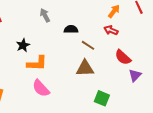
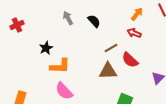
black semicircle: (71, 29) -> (94, 21), moved, turned 48
brown line: (88, 45) -> (111, 48), turned -64
red semicircle: (123, 57) -> (130, 60), moved

